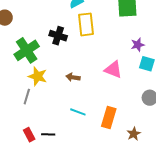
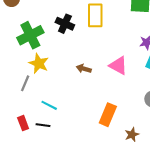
brown arrow: (73, 77) -> (84, 69), moved
cyan line: (78, 112) -> (49, 105), moved

